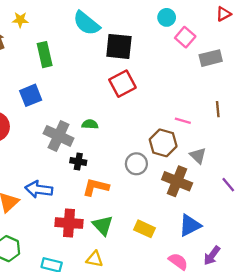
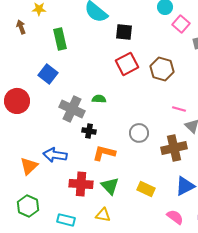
black square: (119, 46) -> (124, 32), size x0.7
blue square: (31, 95) -> (48, 74), turned -30
pink line: (183, 121) -> (179, 109), moved
brown hexagon: (163, 143) -> (162, 69), moved
brown cross: (177, 181) -> (174, 148), turned -35

